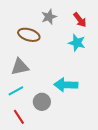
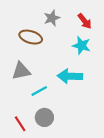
cyan arrow: (66, 85) -> (70, 76), moved
cyan line: (16, 91) -> (39, 91), moved
gray circle: (42, 102) -> (44, 117), moved

